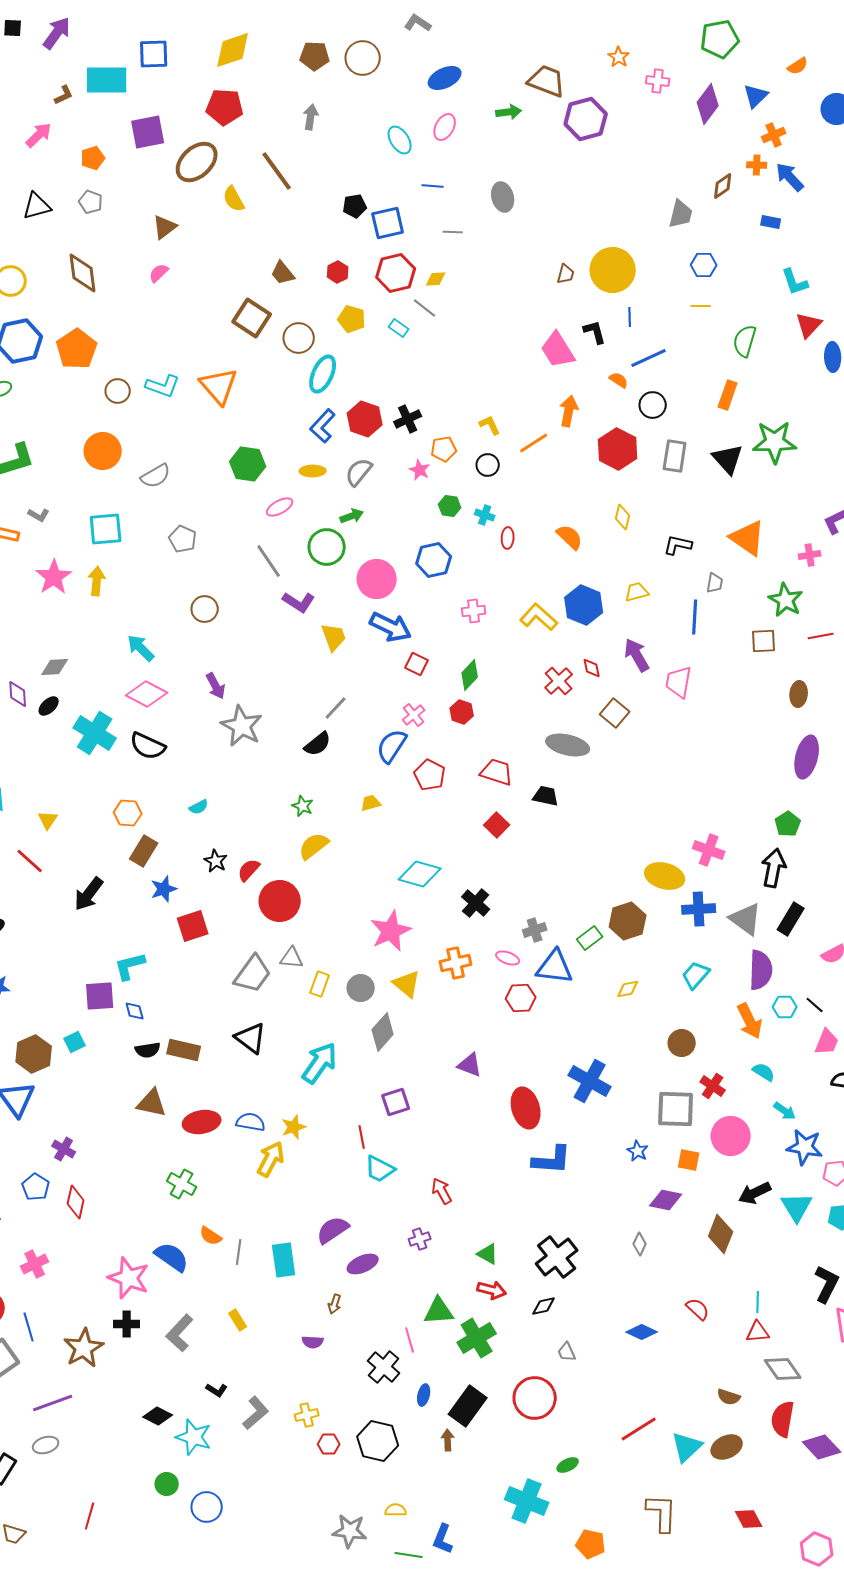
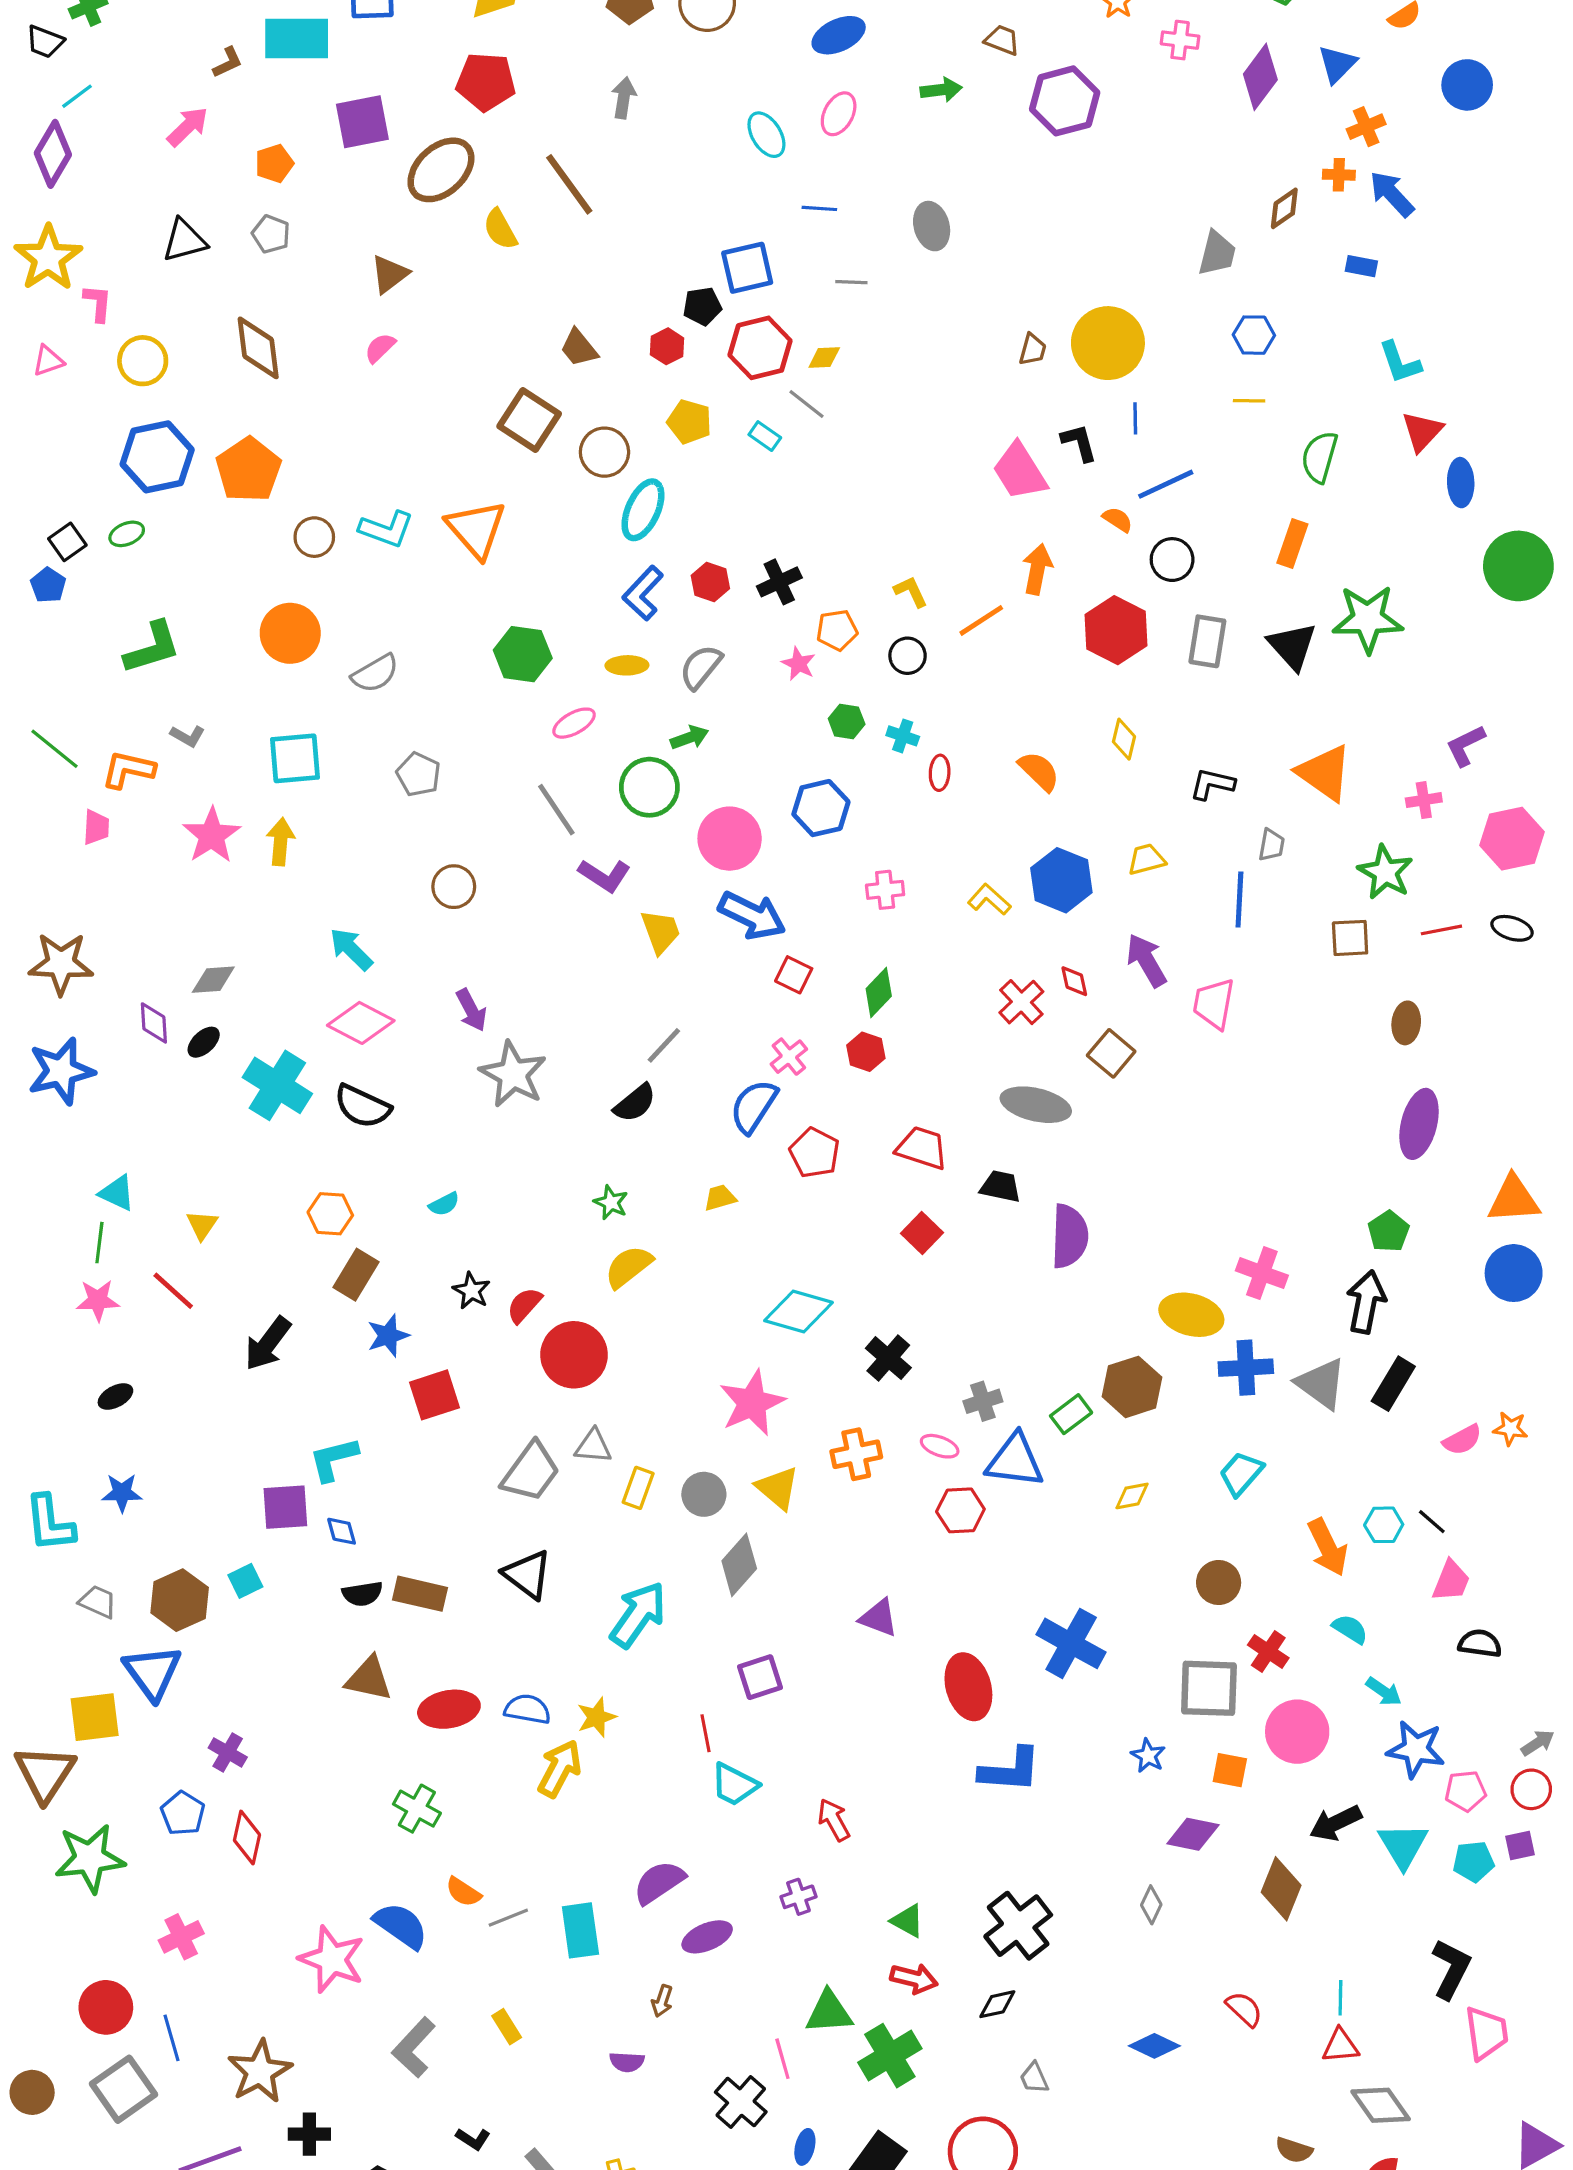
brown trapezoid: (547, 81) -> (1002, 40), size x0.6
black pentagon: (355, 206) -> (702, 306), moved
red hexagon: (365, 419) -> (710, 582), size x0.7
yellow L-shape: (539, 617) -> (989, 899), size x0.7
purple semicircle: (761, 970) -> (1069, 1236), moved
gray line: (239, 1252) -> (508, 1918), turned 60
black cross: (127, 1324) -> (309, 2134), moved

